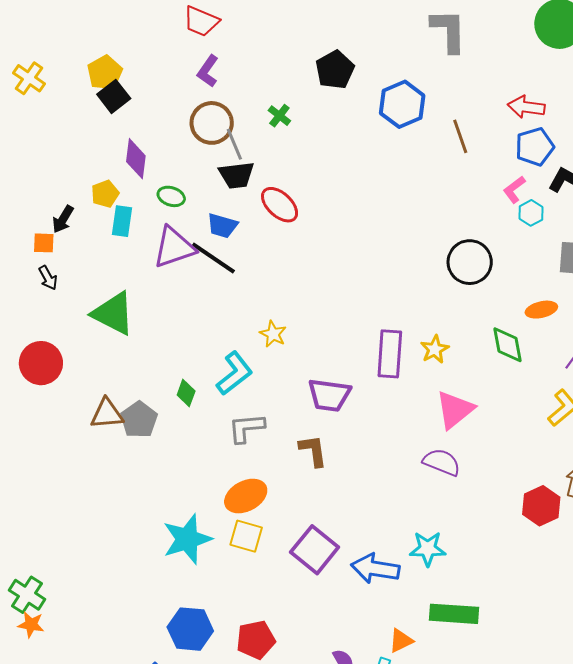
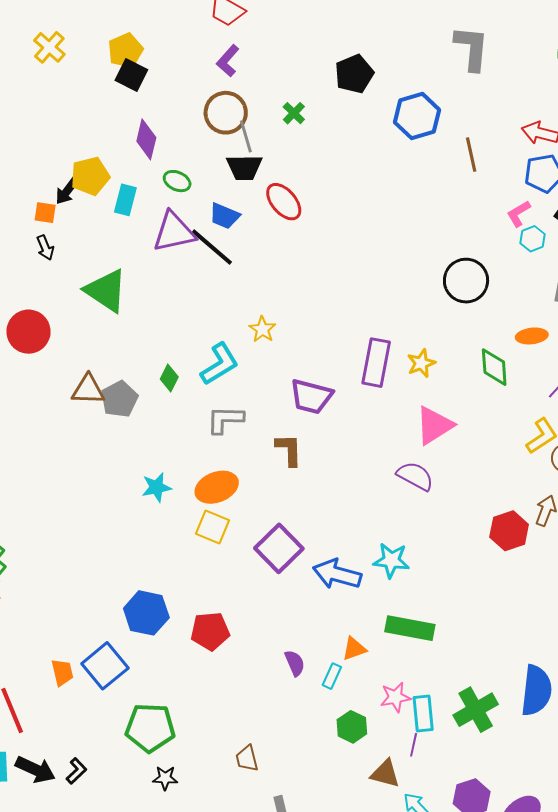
black square: (114, 96) -> (131, 75), turned -32
yellow pentagon: (105, 194) -> (90, 176), moved, size x1.4
cyan star: (187, 539) -> (156, 487), moved, size x0.6

